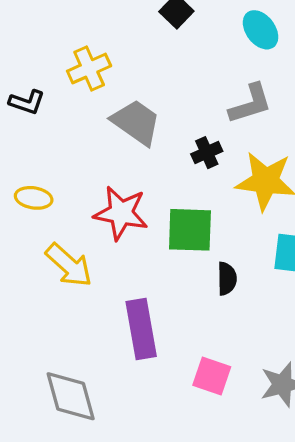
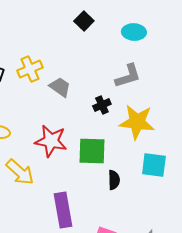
cyan ellipse: (261, 30) -> (134, 32), turned -50
yellow cross: (89, 68) -> (30, 69), moved
gray trapezoid: (136, 122) -> (60, 87), size x0.7

